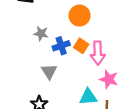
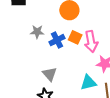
gray triangle: (49, 71) -> (50, 74), moved

